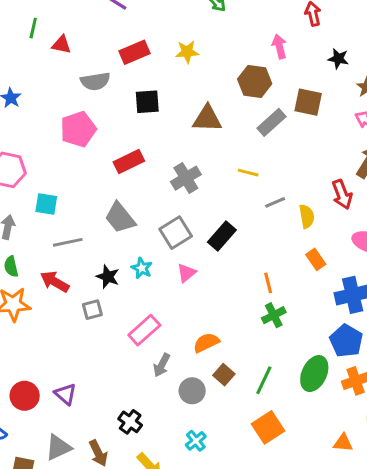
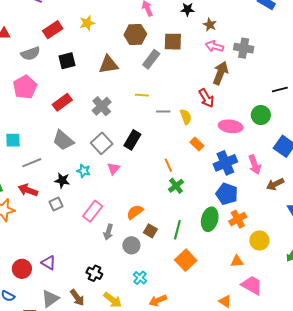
gray line: (275, 202) -> (163, 111), turned 32

